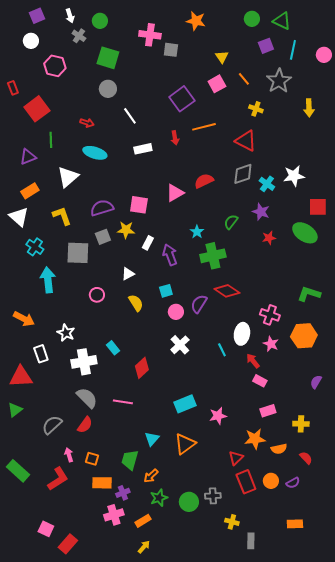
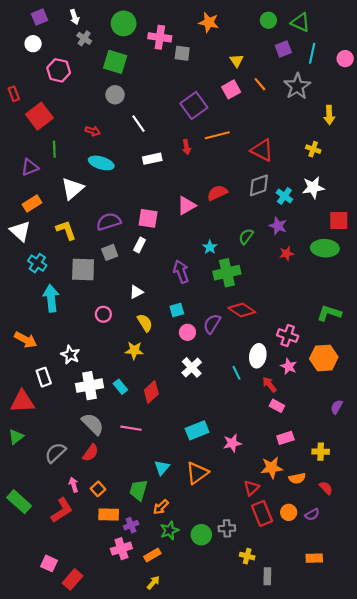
green circle: (100, 21) -> (124, 23), moved, size x1.5
yellow cross: (256, 109) -> (313, 149), moved
yellow star: (126, 230) -> (134, 350), moved
green ellipse: (305, 233) -> (325, 248), turned -30
white rectangle: (148, 243) -> (140, 245), moved
cyan rectangle: (113, 348) -> (120, 387), moved
orange square: (92, 459) -> (98, 489), turned 32

